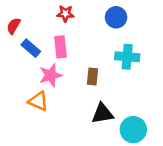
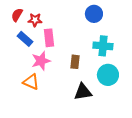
red star: (65, 14) -> (35, 20), moved
red semicircle: (14, 26) -> (17, 15), moved
cyan circle: (133, 130) -> (108, 75), moved

